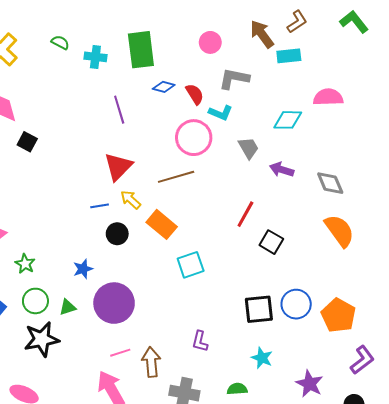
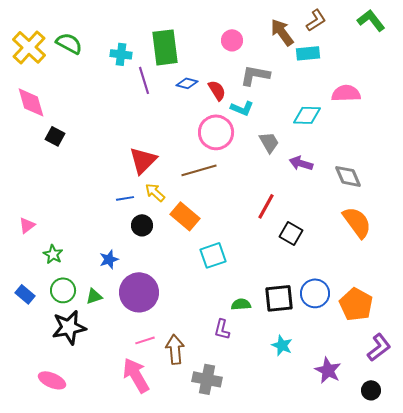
green semicircle: (60, 42) -> (69, 43), moved, size x1.5
purple line: (119, 110) -> (144, 80), moved
green semicircle: (237, 389) -> (241, 304), moved

